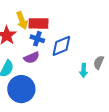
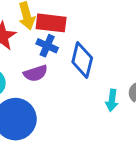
blue diamond: (61, 46) -> (82, 60), turned -60

